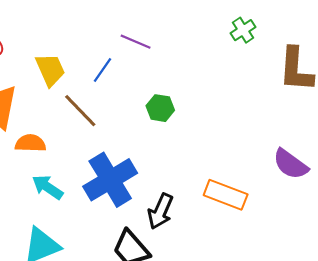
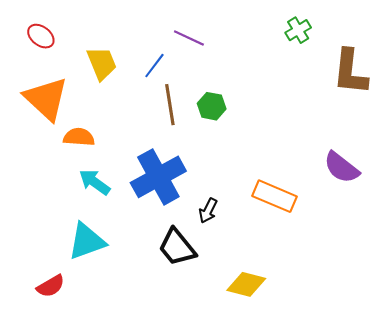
brown line: (80, 111) -> (170, 105), moved, turned 33
black arrow: (161, 211) -> (208, 211), size x0.7

